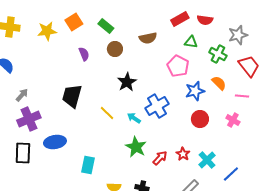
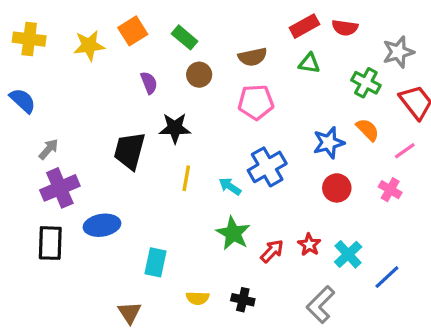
green triangle: (191, 42) -> (309, 63), moved
pink pentagon: (178, 66) -> (256, 102), moved, turned -30
black star: (127, 82) -> (175, 128), moved, turned 30
pink line: (242, 96) -> (405, 151), turned -40
yellow line: (107, 113) -> (186, 178), turned 56

